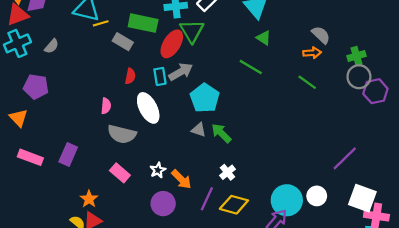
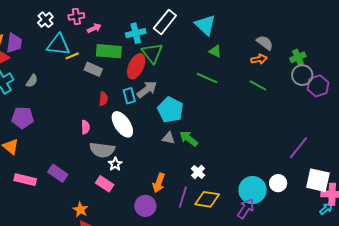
purple rectangle: (68, 154) -> (58, 173), turned -72
white star: (158, 170) -> (115, 164), moved
orange arrow: (181, 179) -> (159, 183), turned 72

